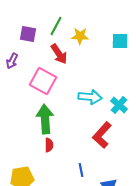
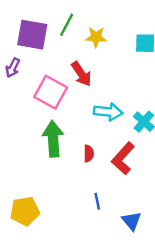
purple square: (28, 34) -> (32, 35), size x1.5
red arrow: (59, 54) -> (81, 74), moved
red semicircle: (49, 145) -> (89, 153), moved

